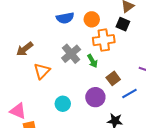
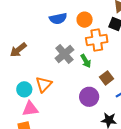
orange triangle: (42, 71) -> (44, 84), moved
cyan circle: (63, 104) -> (24, 89), moved
pink triangle: (18, 111) -> (30, 109), moved, turned -30

